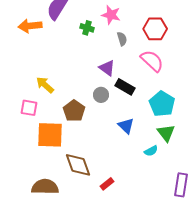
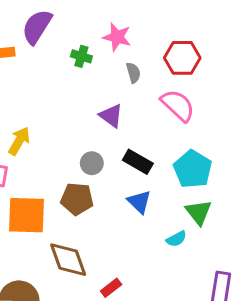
yellow arrow: (45, 85) -> (19, 141), turned 78
black rectangle: (125, 87) -> (138, 162), moved
gray circle: (101, 95) -> (92, 163), moved
brown pentagon: (74, 111) -> (77, 199), moved, turned -30

